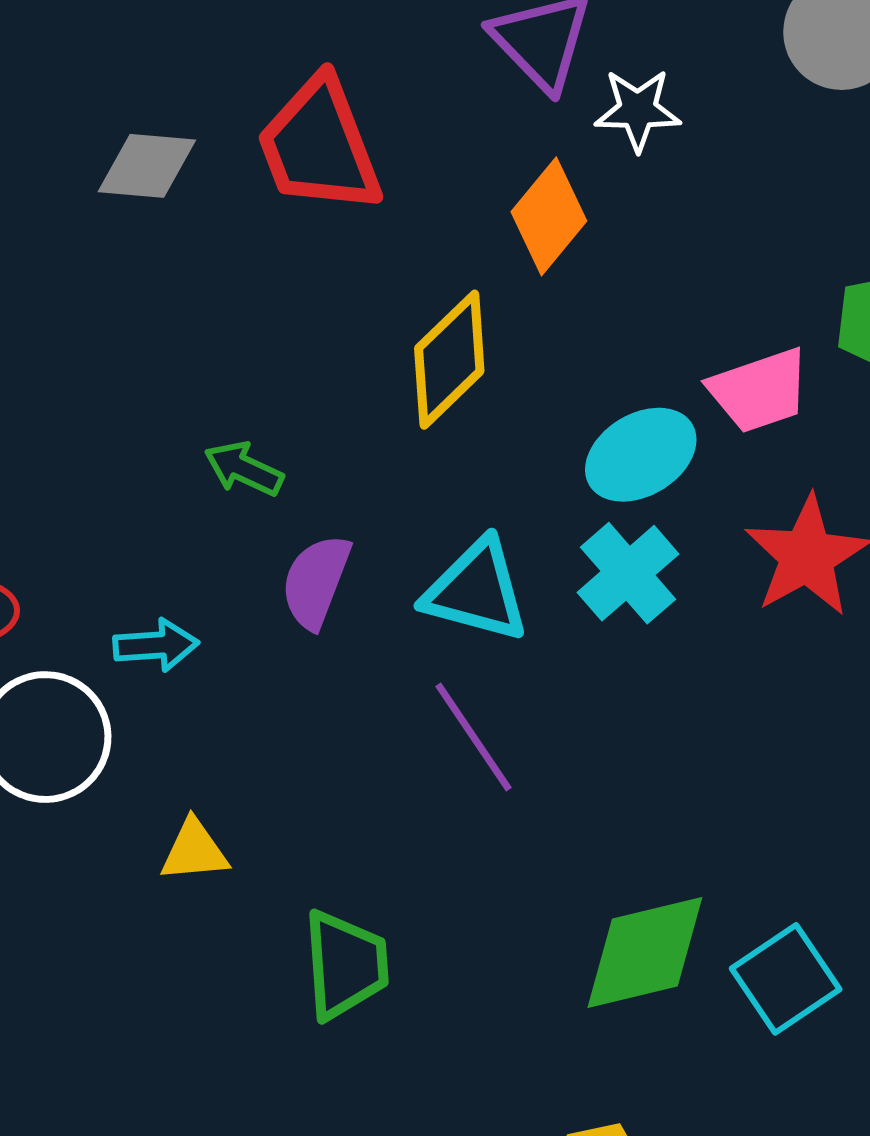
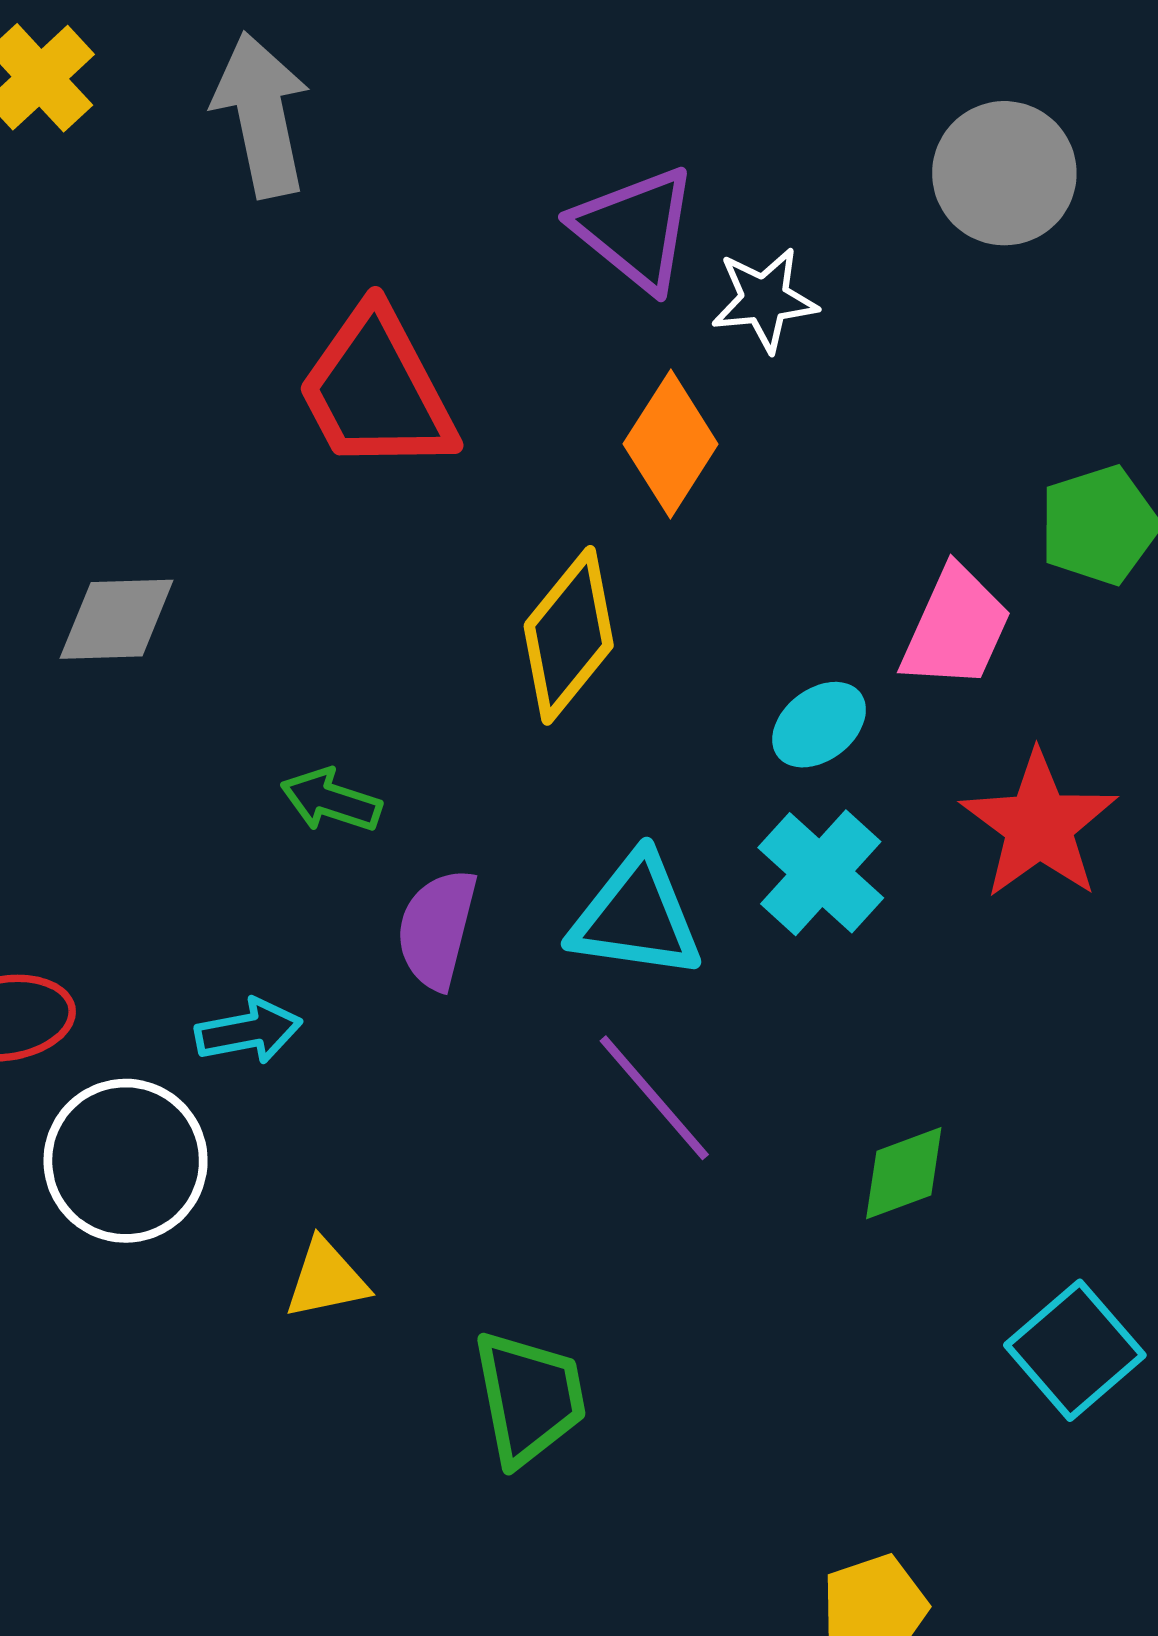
gray diamond: (147, 166) -> (117, 619), moved
pink trapezoid: (759, 390) -> (956, 628), turned -40
cyan ellipse: (641, 455) -> (819, 725), size x0.7
green diamond: (645, 952) -> (904, 1173), moved, size x0.6

